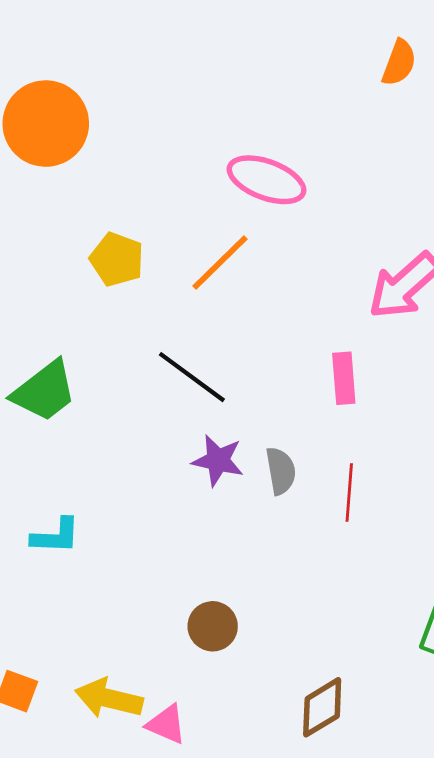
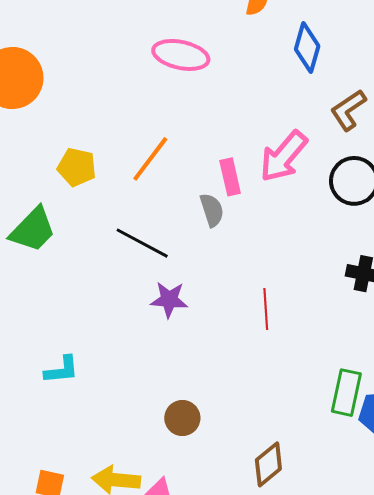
pink ellipse: (267, 180) -> (181, 55), moved
pink rectangle: (344, 378) -> (230, 177), moved
green trapezoid: (44, 391) -> (33, 230), moved
gray semicircle: (281, 471) -> (212, 210), moved

